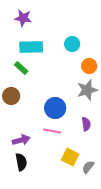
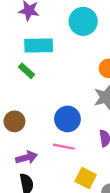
cyan circle: (72, 44) -> (83, 21), moved, size x1.5
brown circle: (11, 96) -> (14, 121), moved

